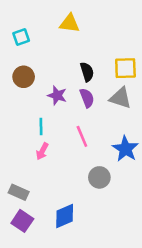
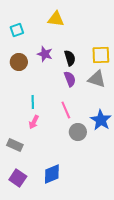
purple star: (57, 95) -> (45, 54), moved
gray circle: (99, 177) -> (78, 132), moved
gray rectangle: (19, 192) -> (15, 145), moved

